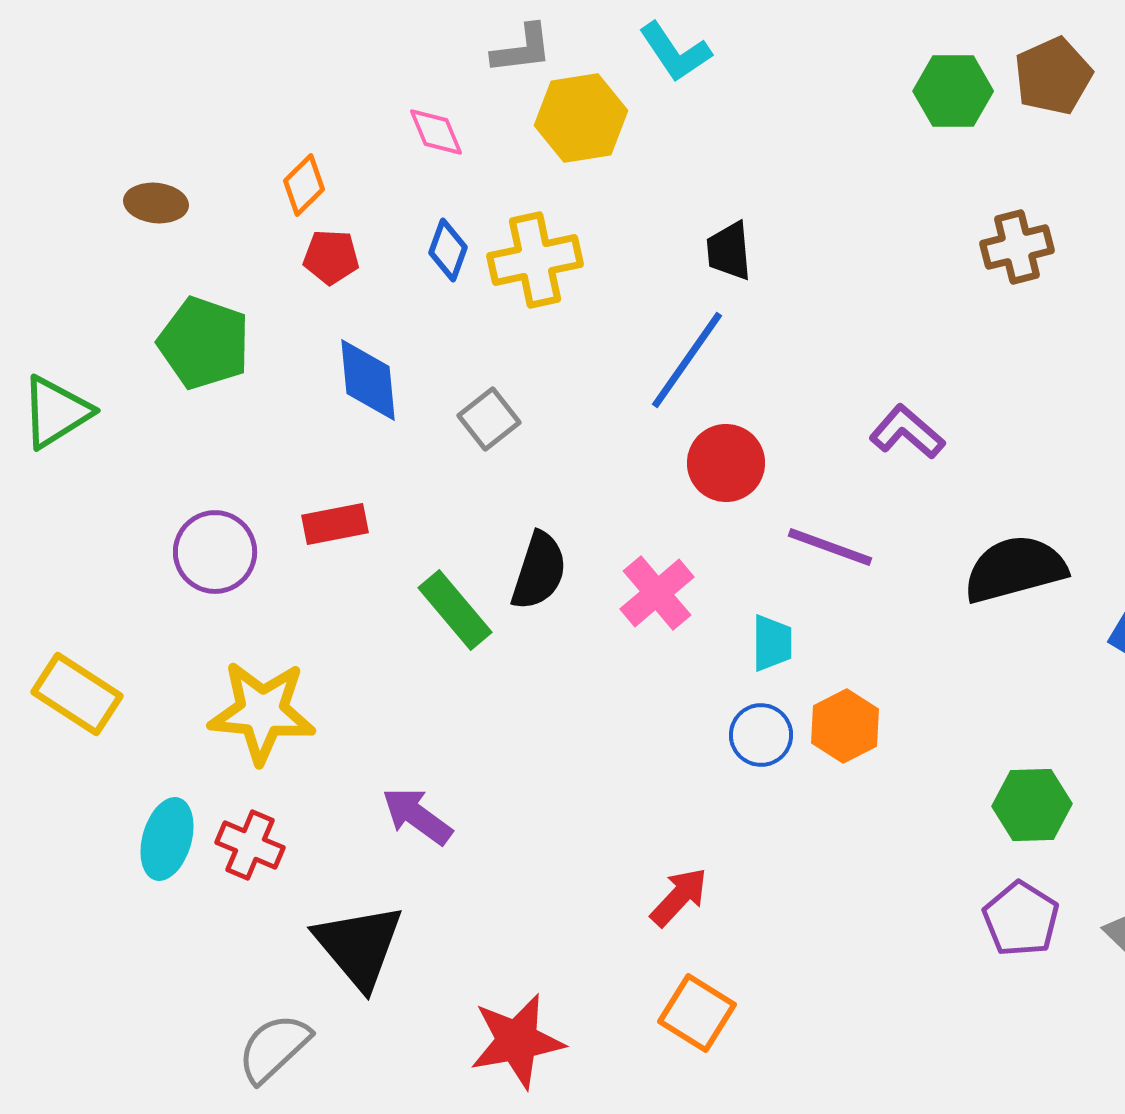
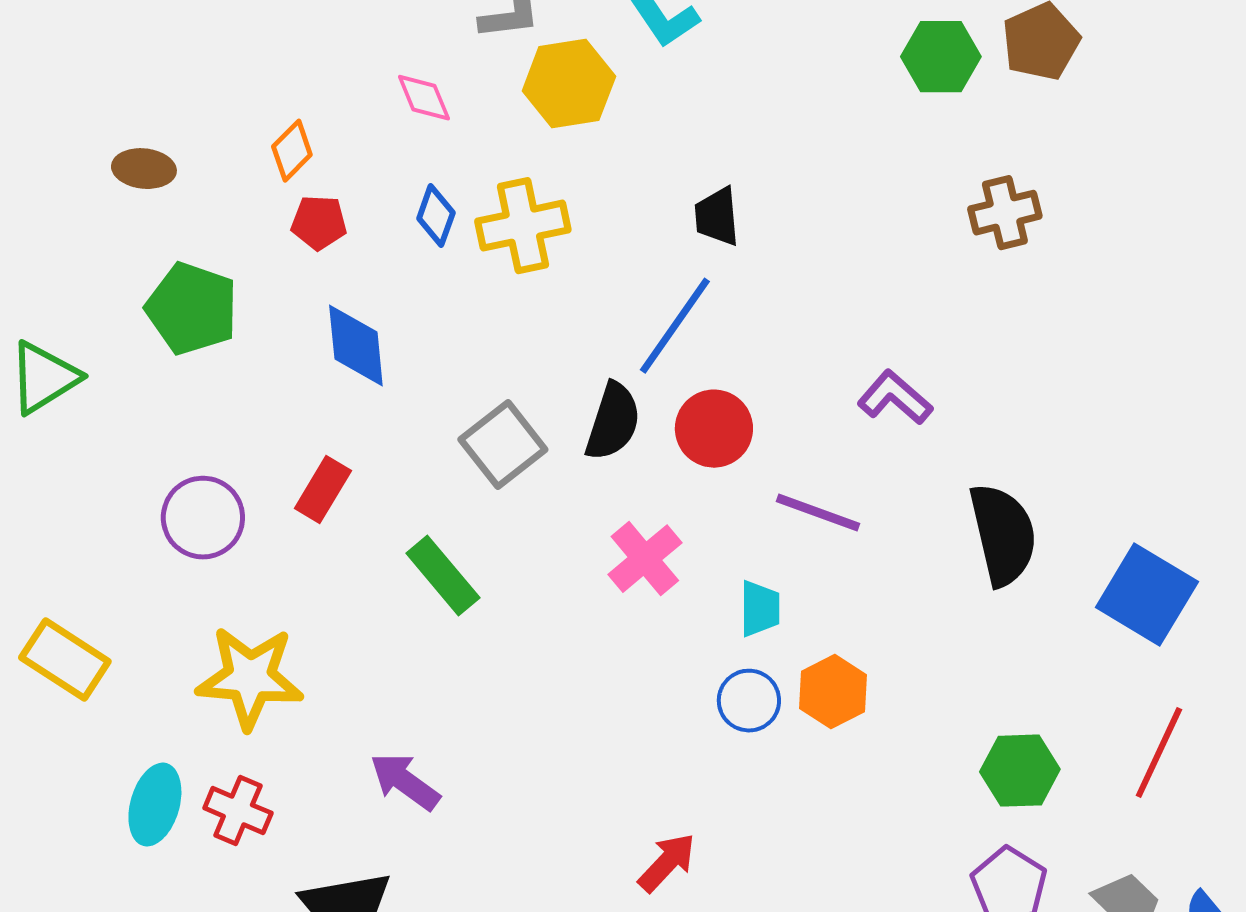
gray square: (489, 419) -> (503, 445), moved, size x1.4
red rectangle: (335, 524) -> (323, 490), turned -48
black semicircle: (1015, 569) -> (1003, 535), turned 92
black semicircle: (539, 571) -> (613, 422), moved

